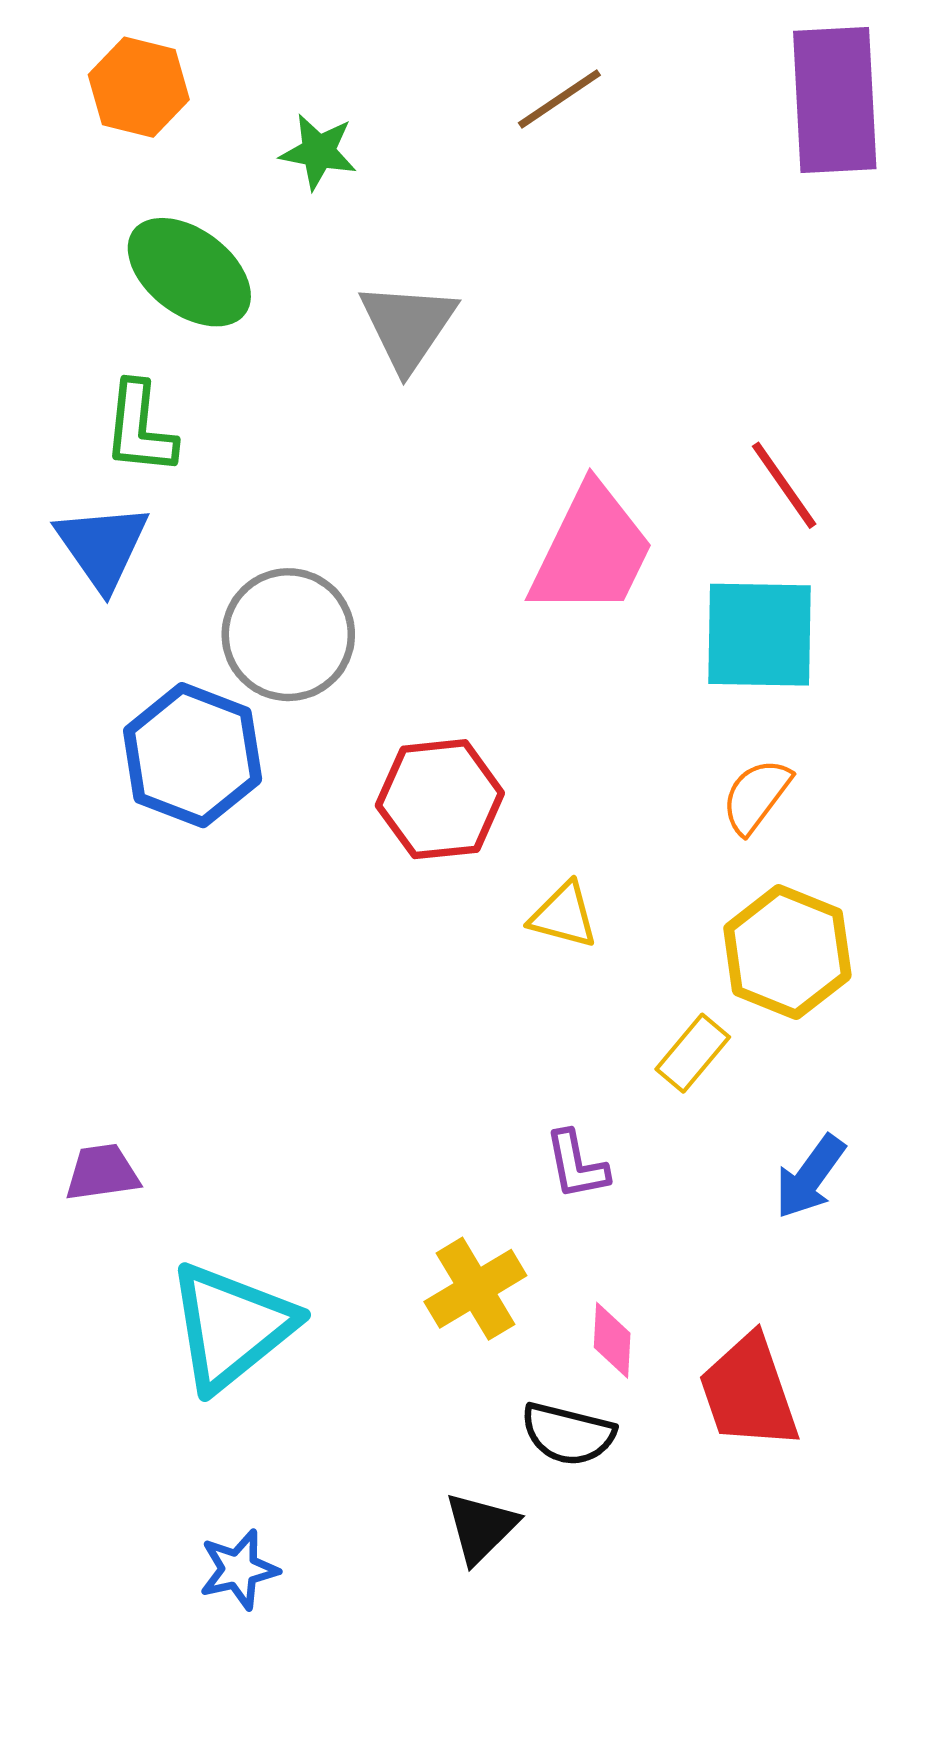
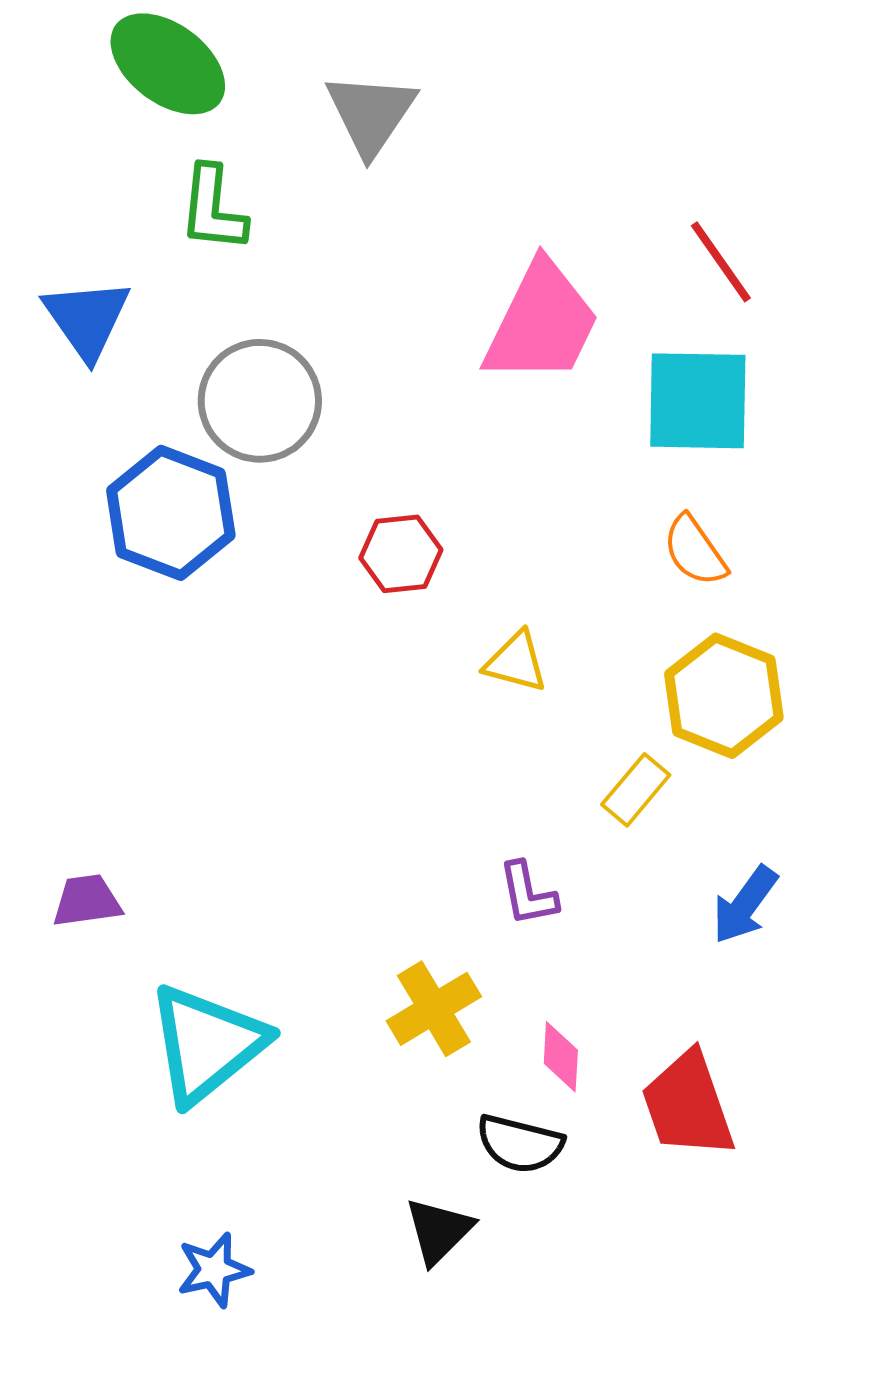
green L-shape: (140, 428) -> (213, 209), moved
orange semicircle: (756, 796) -> (695, 551), turned -72
red hexagon: (440, 799) -> (401, 554), size x0.7

